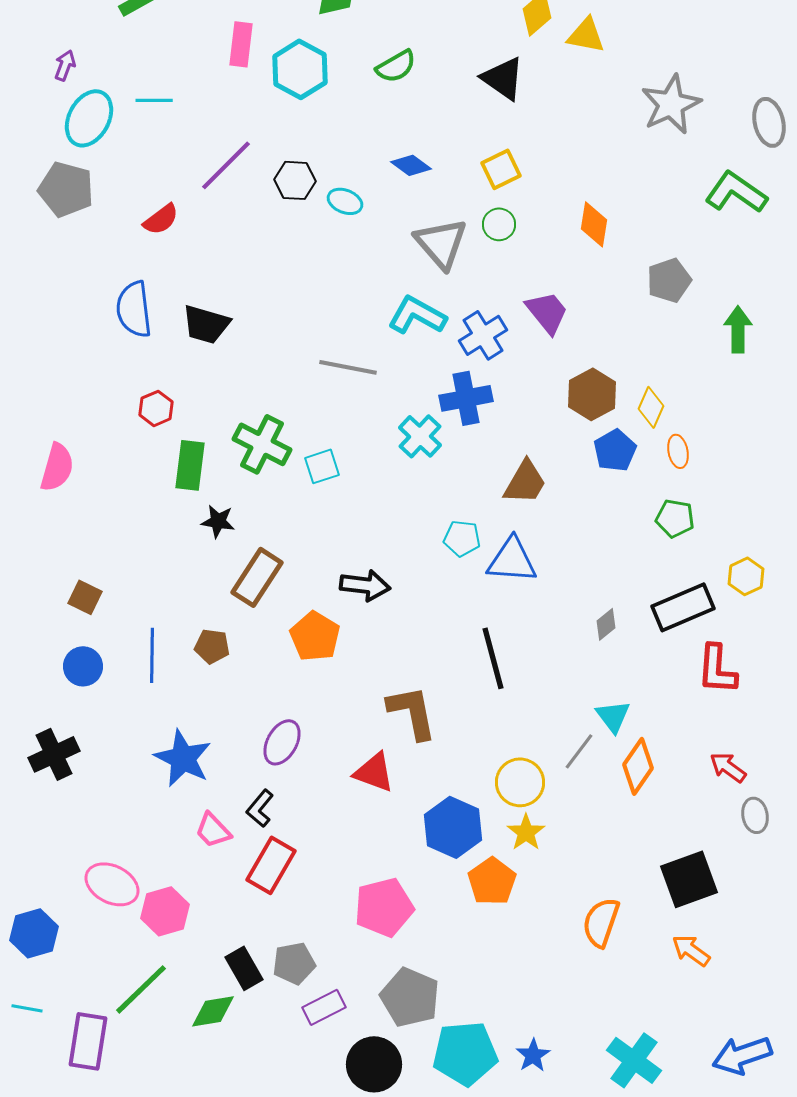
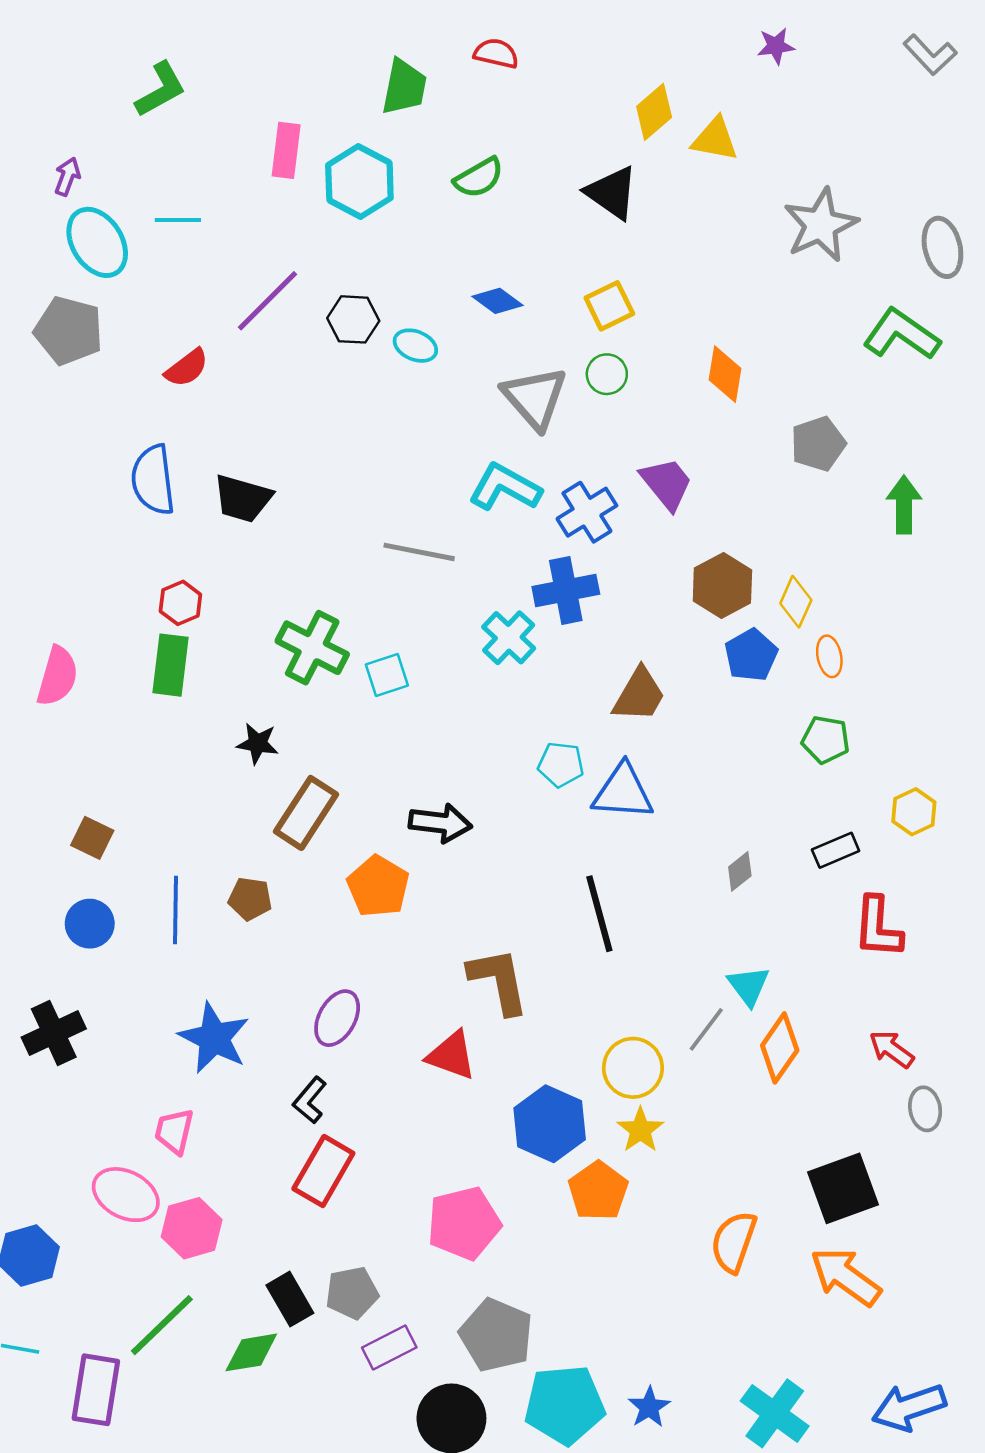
cyan ellipse: (89, 118) -> (97, 242), turned -60
green rectangle: (190, 465) -> (171, 665), moved
black rectangle: (683, 607) -> (836, 850), size x0.6
pink trapezoid: (213, 830) -> (174, 1131), moved, turned 57
orange arrow: (691, 950) -> (846, 1277), size x1.5

